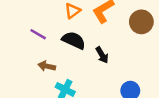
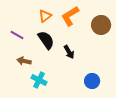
black semicircle: (74, 40) -> (46, 40), turned 30

